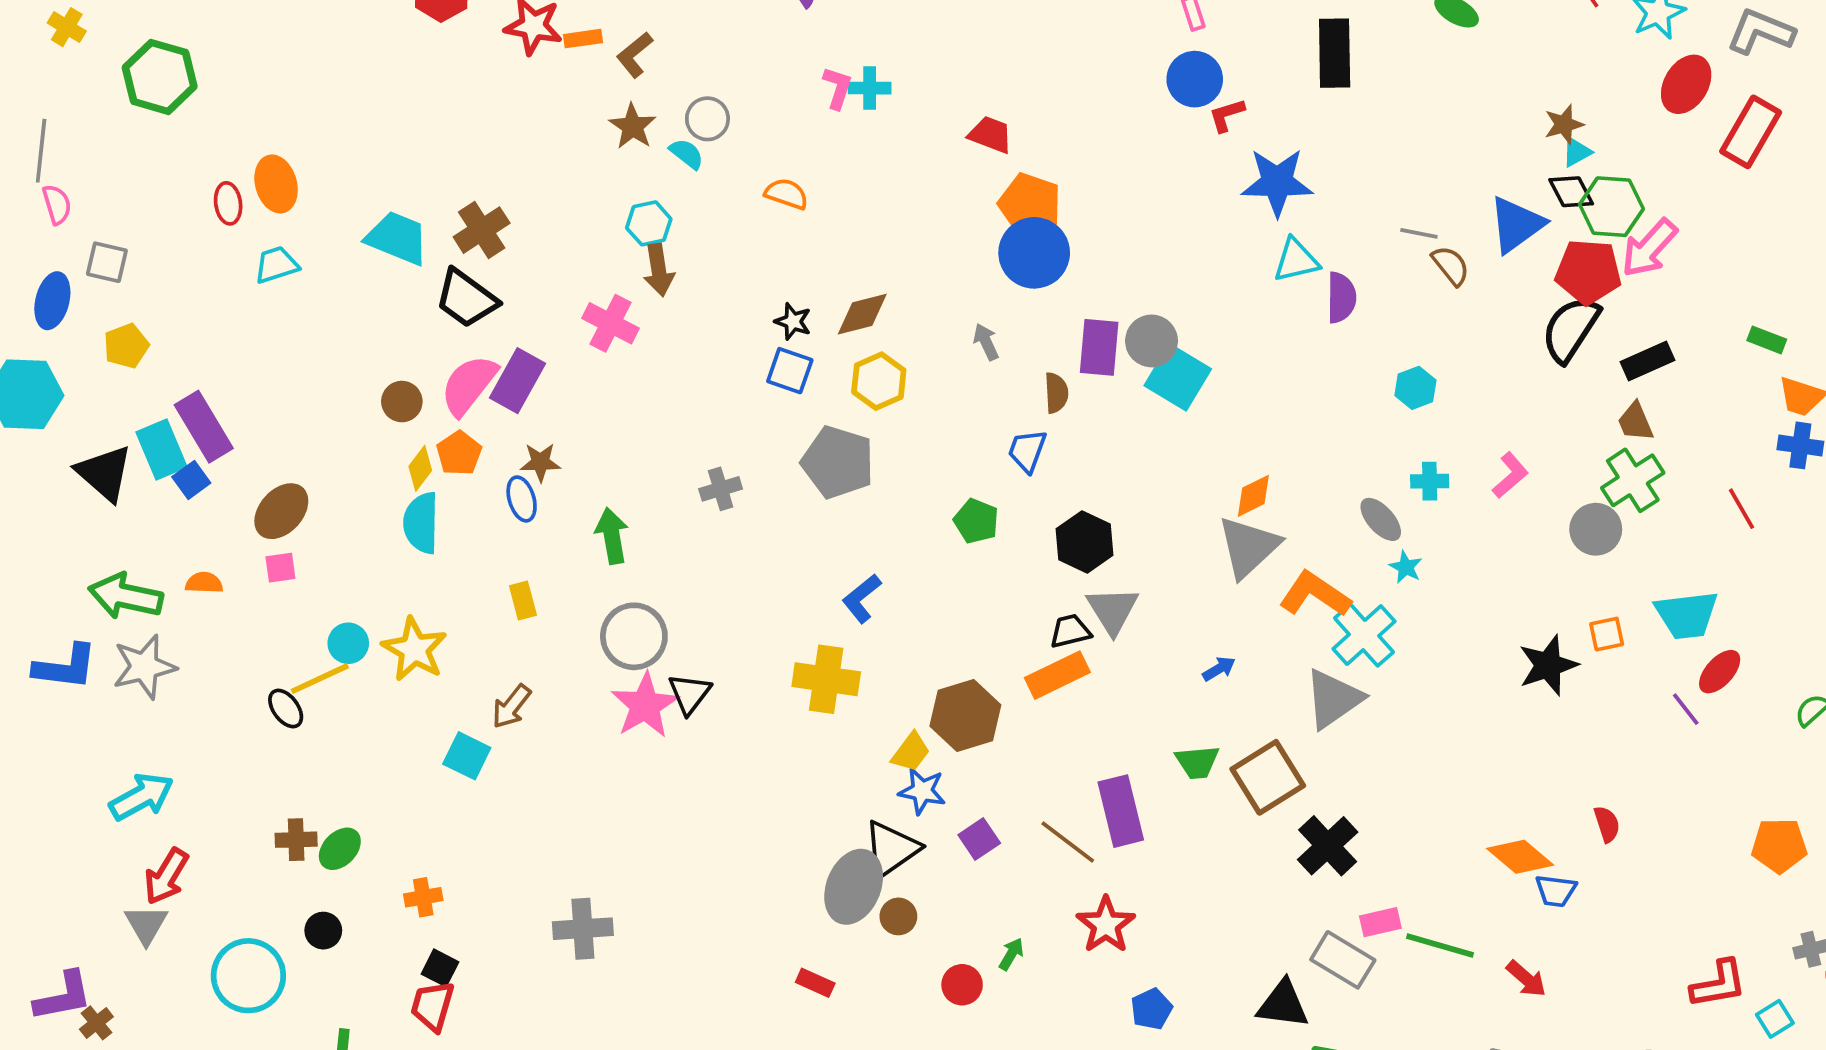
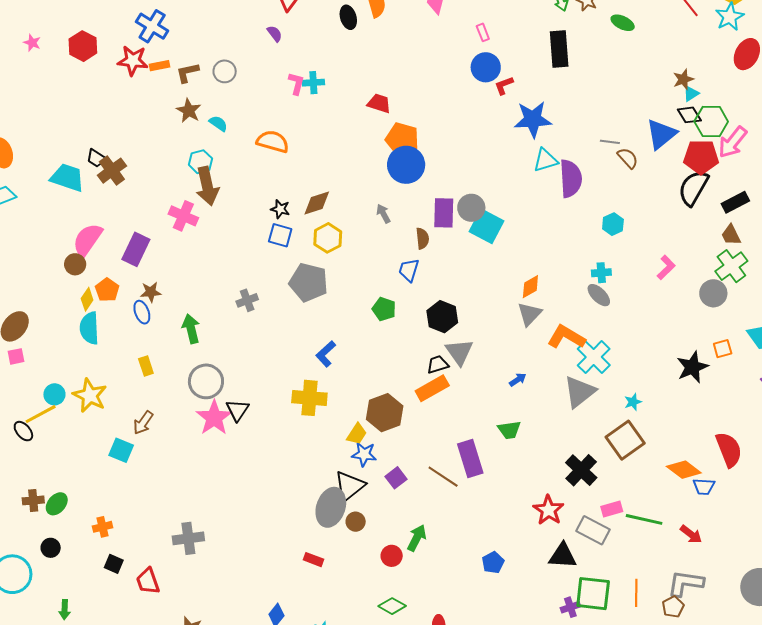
brown L-shape: (635, 55) -> (187, 73), turned 30
gray circle: (707, 119) -> (225, 71), moved
orange semicircle: (787, 194) -> (273, 141), size x1.4
brown arrow: (659, 270) -> (207, 186), size x1.4
purple semicircle: (1341, 297) -> (571, 179), size x1.4
black trapezoid: (466, 299) -> (96, 158), moved, size x0.6
pink semicircle: (469, 385) -> (87, 240), moved
cyan cross: (1430, 481) -> (601, 273), moved
gray triangle: (1249, 547) -> (529, 314), size x0.7
cyan star: (1406, 567) -> (633, 402), moved, turned 30
brown square: (1268, 777) -> (625, 440), moved
red semicircle: (1607, 824) -> (729, 450), size x1.8
red star: (1106, 925) -> (548, 510), moved
green arrow: (1011, 954) -> (417, 538), size x1.5
red trapezoid: (432, 1006) -> (148, 581), moved, turned -32

